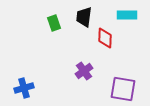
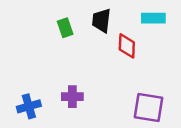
purple cross: (84, 71) -> (72, 97), moved, turned 36

